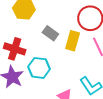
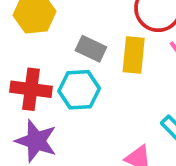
cyan hexagon: (39, 68) -> (79, 90), moved

